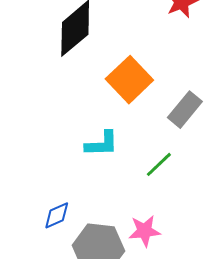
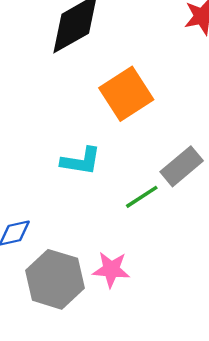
gray rectangle: (185, 110) -> (182, 166), moved

